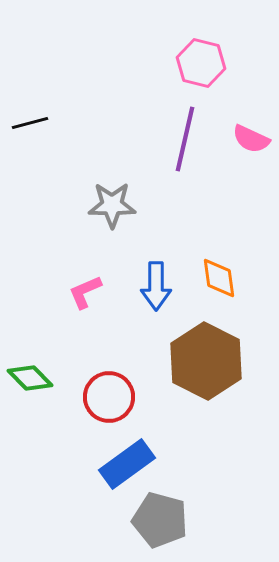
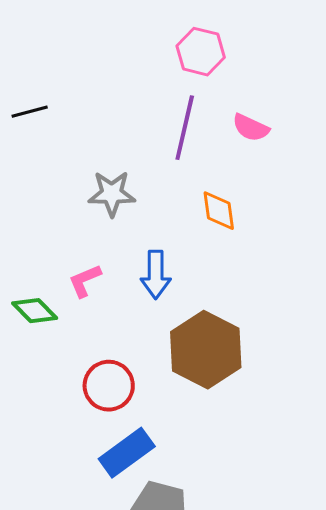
orange diamond: (219, 278) -> (219, 211), moved
green diamond: (30, 378) -> (35, 311), moved

